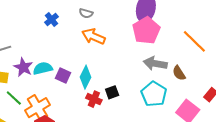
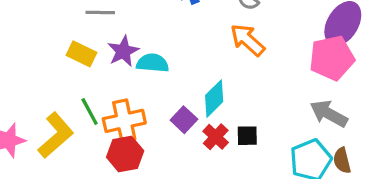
brown semicircle: (179, 73) -> (342, 161), moved
purple square: (63, 75) -> (184, 120), moved
green line: (14, 98) -> (90, 111), moved

